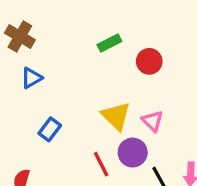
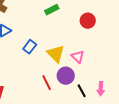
red circle: (149, 61) -> (88, 21), moved
blue rectangle: (50, 129) -> (30, 47), moved

